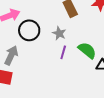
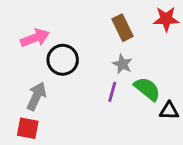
gray star: (59, 33) -> (122, 64), moved

